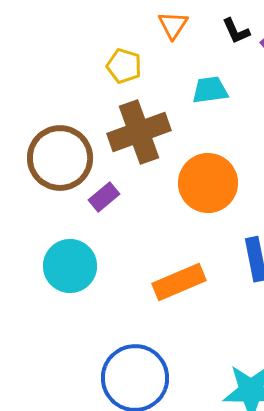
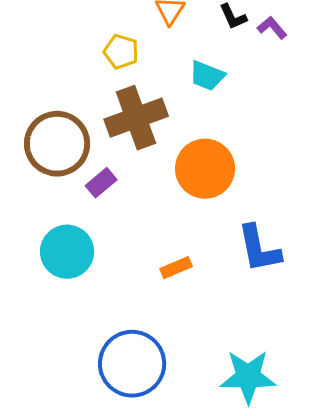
cyan trapezoid: (210, 90) -> (207, 76), turned -150
orange rectangle: (179, 282) -> (176, 268), size x0.6

